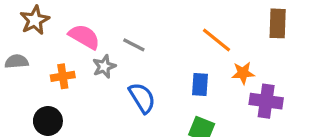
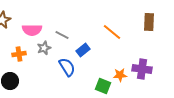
pink semicircle: (84, 37) -> (32, 30), turned 150
orange star: (243, 73) -> (120, 75), moved
blue rectangle: (200, 85) -> (83, 50), moved, turned 48

